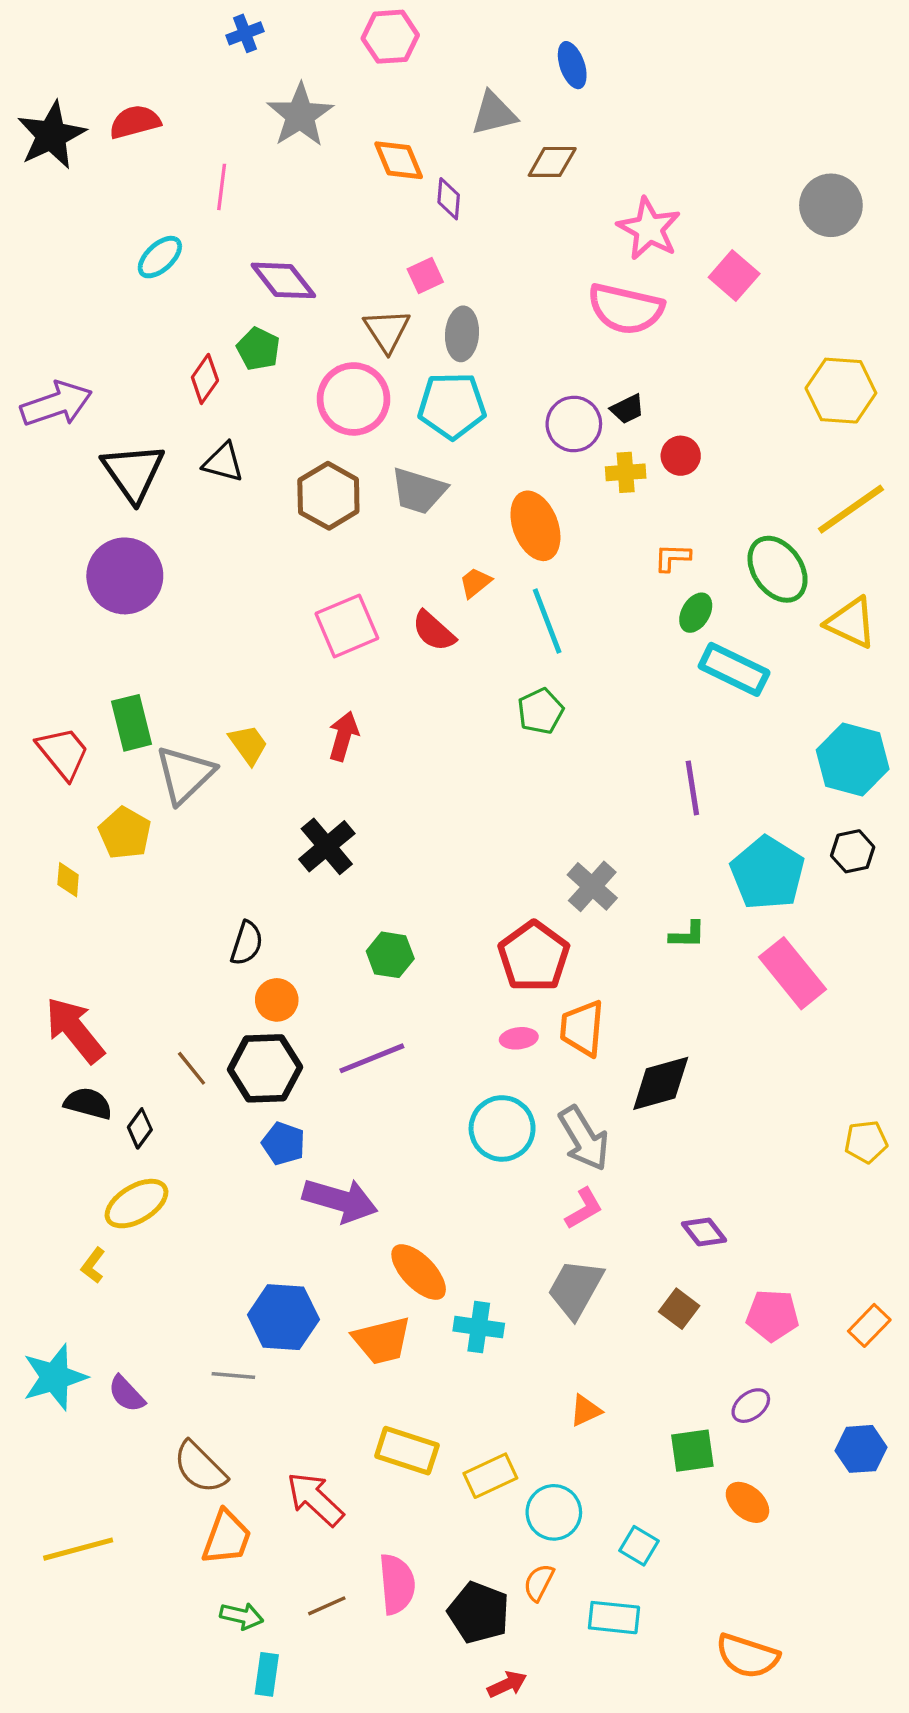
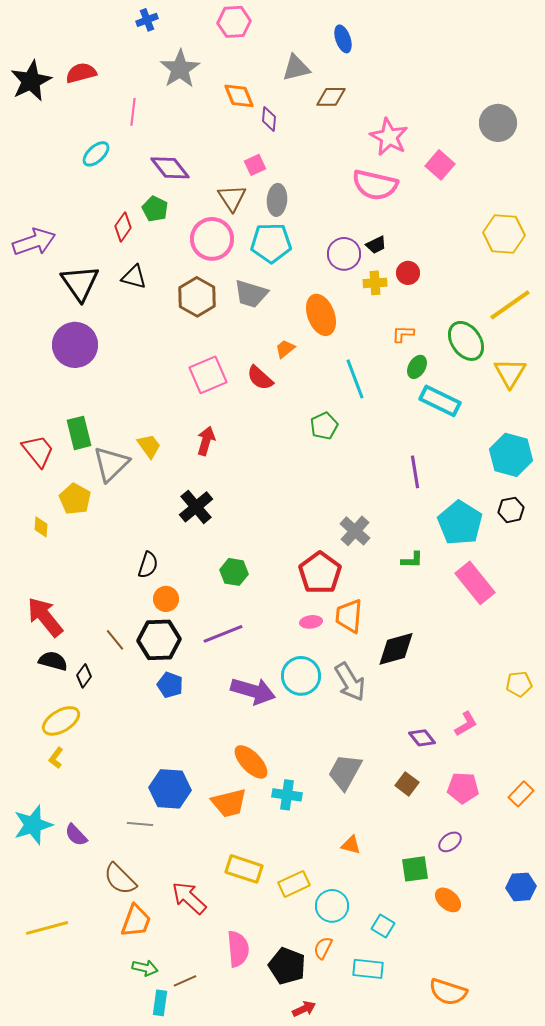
cyan line: (547, 621) -> (355, 379), moved
yellow triangle: (851, 623) -> (510, 373), turned 36
purple arrow: (340, 1200) -> (253, 691), moved
yellow ellipse: (136, 1204) -> (61, 721), moved
pink L-shape: (584, 1209) -> (466, 724), moved
orange triangle: (586, 1411) -> (351, 845), turned 40
blue hexagon: (861, 1449) -> (521, 887), moved
brown line: (327, 1606) -> (185, 981), moved

